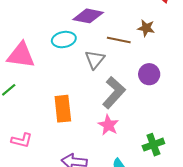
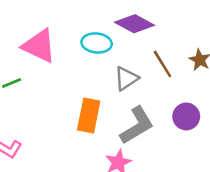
brown line: (119, 40) -> (162, 64), turned 30
orange rectangle: (63, 109) -> (89, 116), moved

